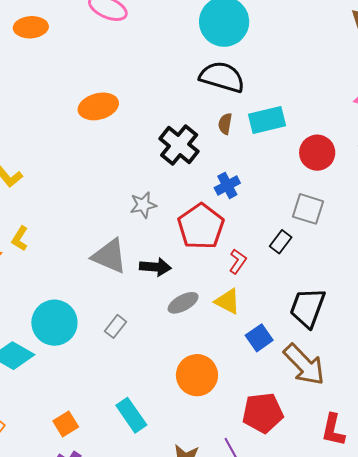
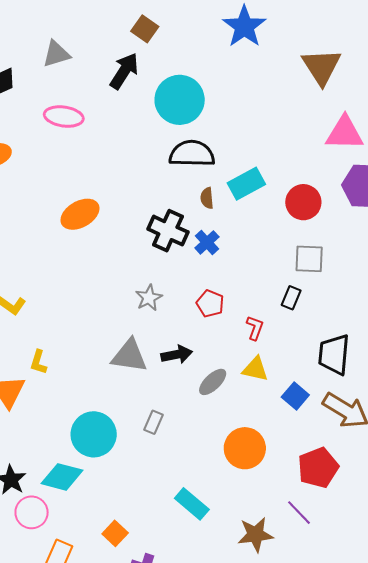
blue cross: (227, 185) -> (207, 242), moved
red pentagon: (201, 226) -> (210, 304), size x0.6
orange square: (66, 424) -> (115, 533), moved

